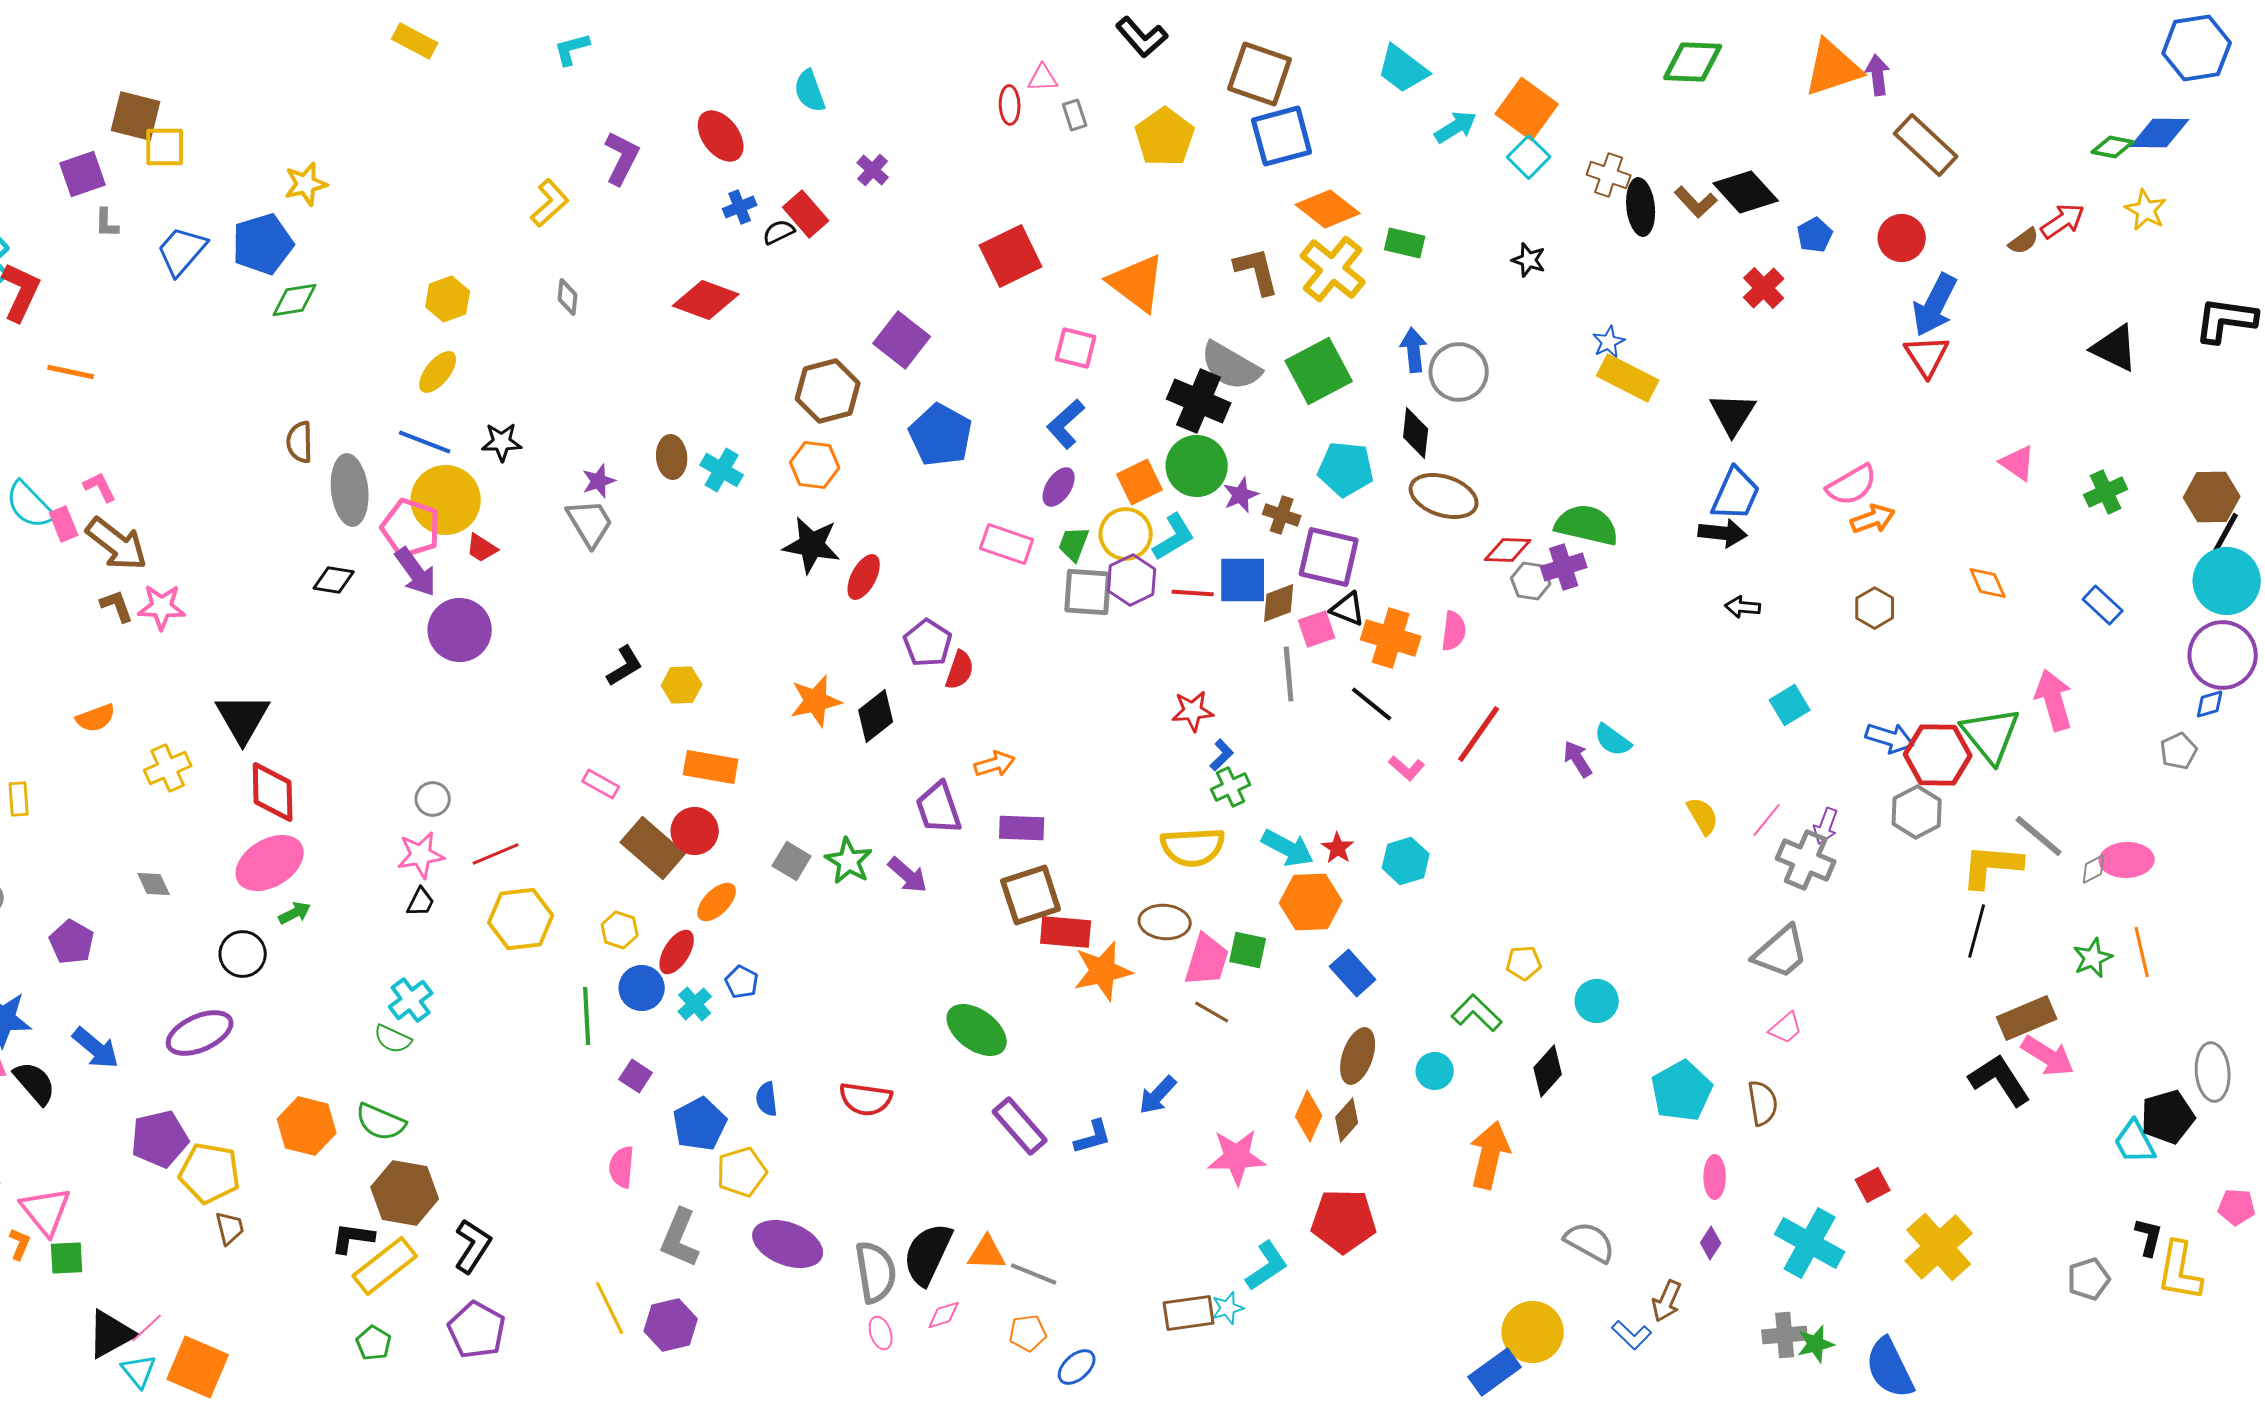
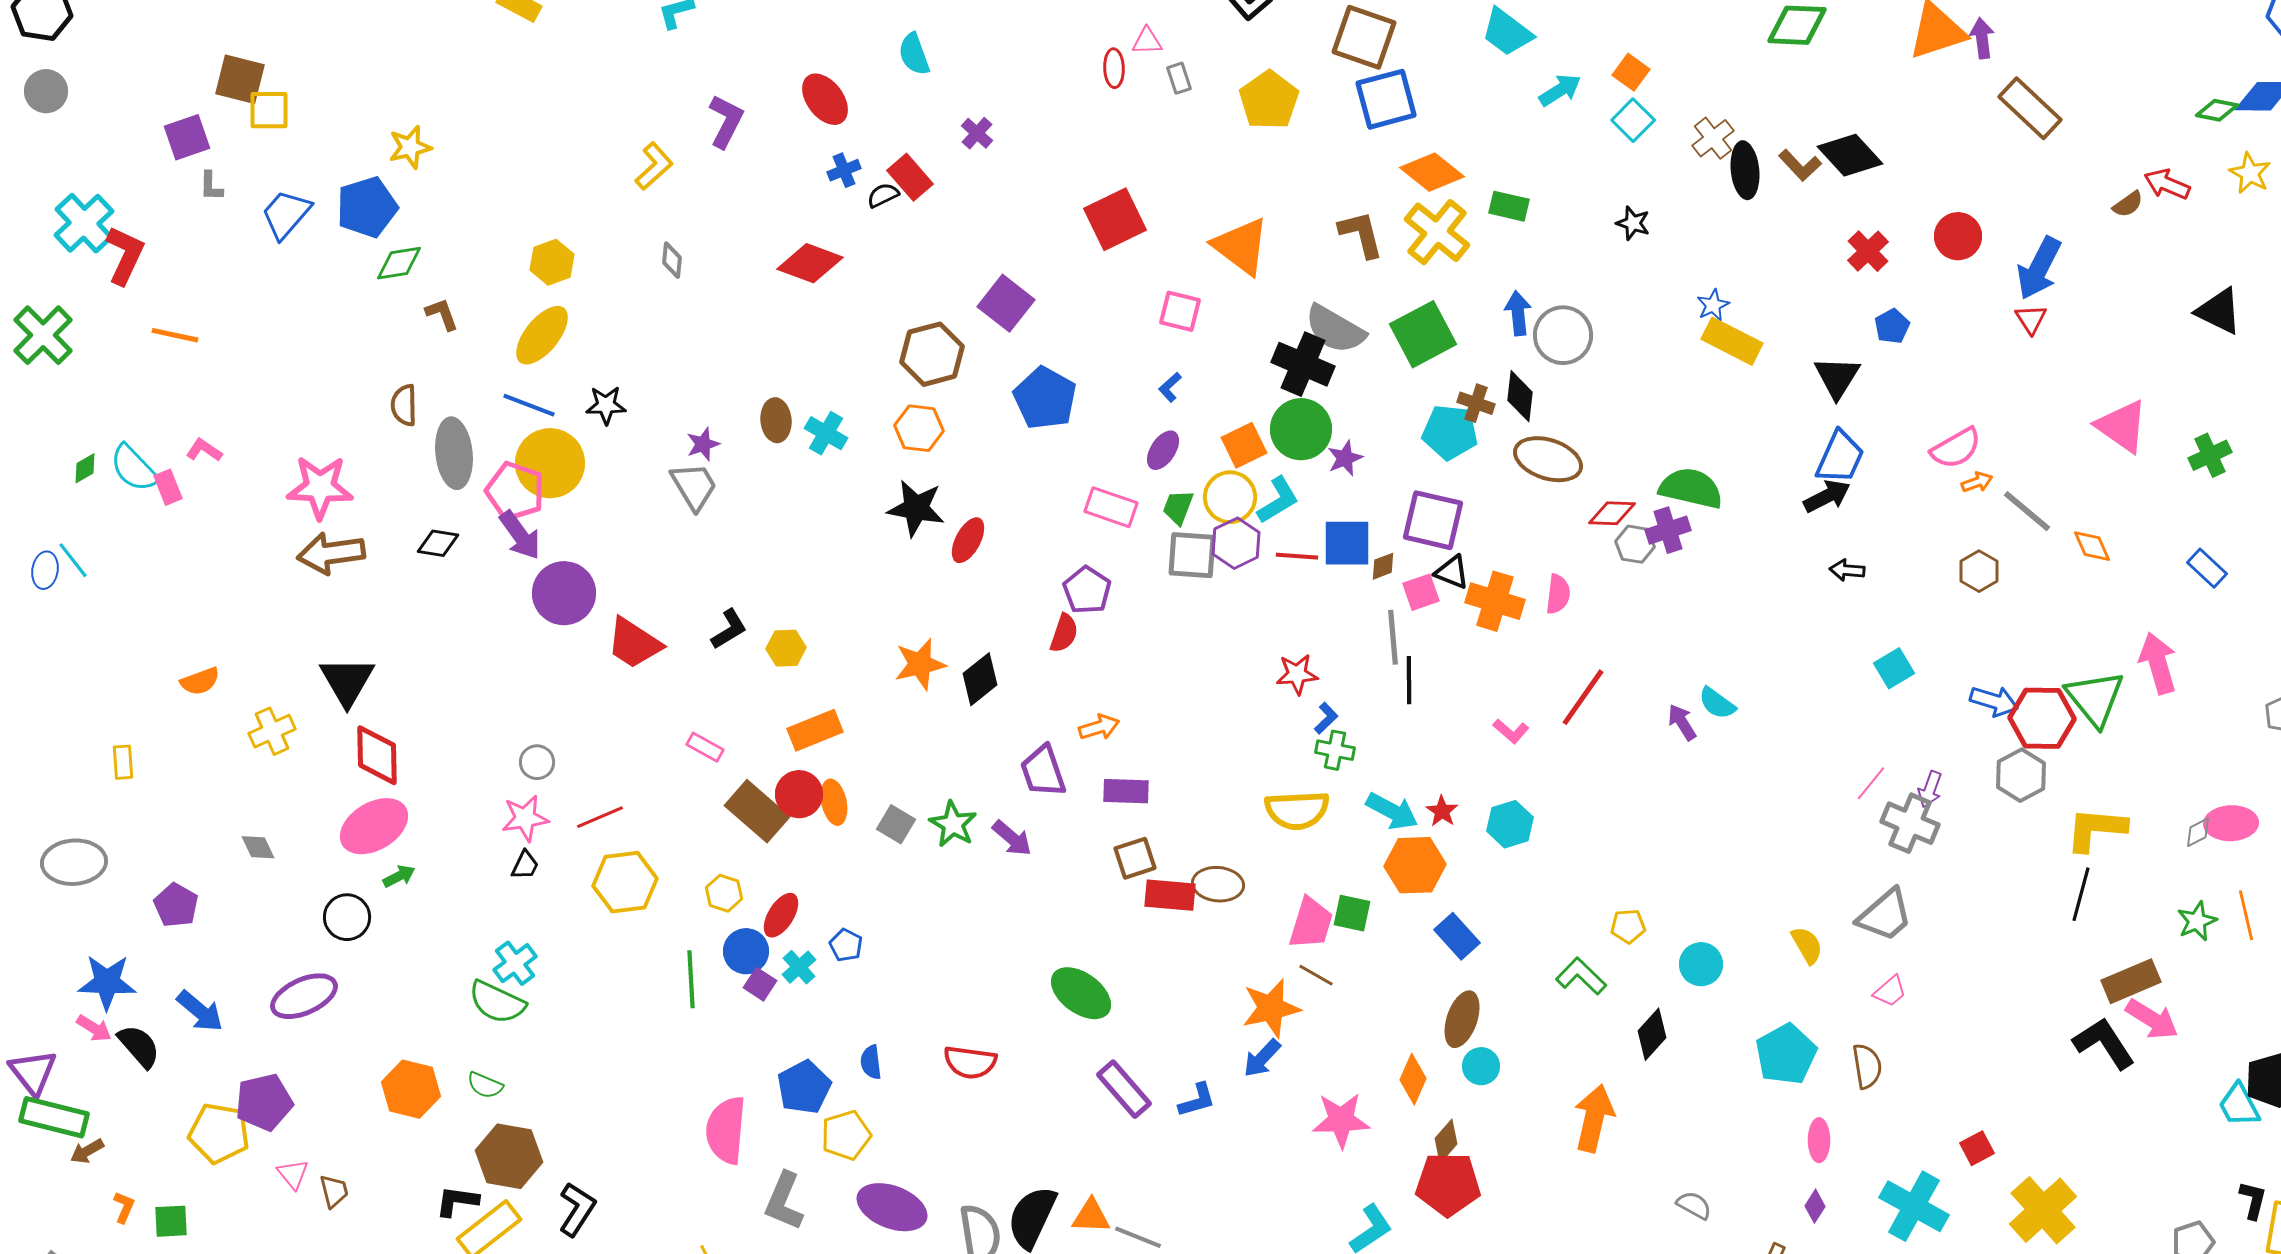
orange square: (1527, 109) -> (1631, 72), size x0.6
brown cross: (1609, 175) -> (1713, 138), turned 33
red arrow: (2063, 221) -> (2167, 184), turned -123
blue pentagon: (1815, 235) -> (1892, 326), moved
red circle: (1902, 238) -> (1958, 236), moved
red triangle: (1927, 356) -> (2031, 319), size x0.7
yellow ellipse: (438, 372) -> (542, 335), size x1.4
blue L-shape: (1066, 424) -> (1170, 387), size x0.6
pink triangle: (2018, 463) -> (2122, 426), size x1.5
pink L-shape: (100, 487) -> (204, 450), turned -30
brown cross: (1282, 515) -> (1476, 403), moved
orange arrow: (1873, 519) -> (1977, 482), size x0.7
black arrow: (1723, 533) -> (1827, 496), turned -33
brown arrow: (117, 544) -> (331, 553), moved, turned 134
red trapezoid: (482, 548) -> (634, 643), moved, size x1.8
brown diamond: (1279, 603) -> (1383, 566), size x0.7
brown L-shape: (117, 606) -> (442, 314), moved
pink star: (162, 607) -> (320, 487), moved, size x1.4
purple pentagon: (928, 643) -> (1087, 590), moved
black line: (1372, 704) -> (1409, 680), moved, turned 51
orange rectangle: (711, 767) -> (815, 730), turned -32
green cross: (1231, 787) -> (1335, 750), turned 36
yellow semicircle: (1703, 816) -> (1807, 945), moved
gray line: (2039, 836) -> (2027, 511), moved
brown square: (1031, 895) -> (1135, 858), size x0.7
orange ellipse: (717, 902) -> (834, 802), moved, turned -57
brown ellipse: (1165, 922) -> (1218, 884), moved
orange star: (1103, 971) -> (1271, 1008), moved
green semicircle: (393, 1039) -> (497, 1002), size x1.5
cyan circle: (1435, 1071) -> (1481, 1066), moved
purple square: (636, 1076) -> (760, 984), moved
brown diamond: (1347, 1120) -> (1446, 1141), moved
green semicircle: (381, 1122) -> (485, 1085), size x0.7
pink semicircle: (622, 1167) -> (726, 1130), size x1.6
yellow pentagon: (210, 1173) -> (219, 1133), moved
pink triangle: (46, 1211) -> (293, 1174), moved, size x0.6
gray semicircle: (1590, 1242) -> (1694, 1205), size x0.7

